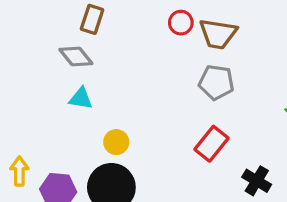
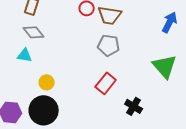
gray diamond: (76, 57) -> (34, 32), moved

